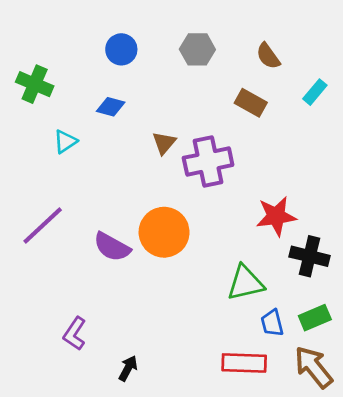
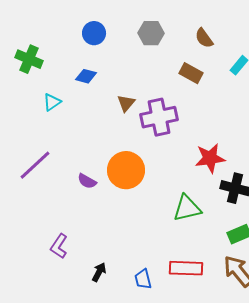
purple semicircle: (112, 247) -> (87, 181), size x0.7
blue trapezoid: (272, 323) -> (143, 279), moved

